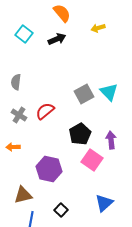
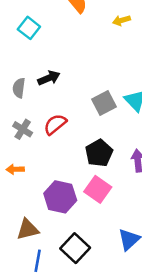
black arrow: (57, 39) -> (49, 78), moved
pink square: (92, 160) -> (98, 189), moved
black square: (61, 210) -> (75, 248), size x1.6

